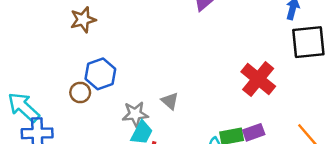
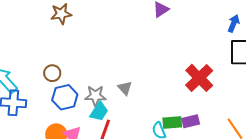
blue hexagon: (100, 74) -> (65, 97), moved

